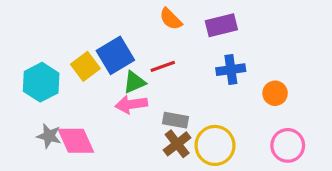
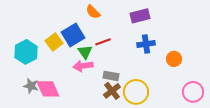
orange semicircle: (171, 19) -> (93, 12), moved
green triangle: (134, 82) -> (85, 52), turned -42
pink circle: (288, 145) -> (193, 92), moved

